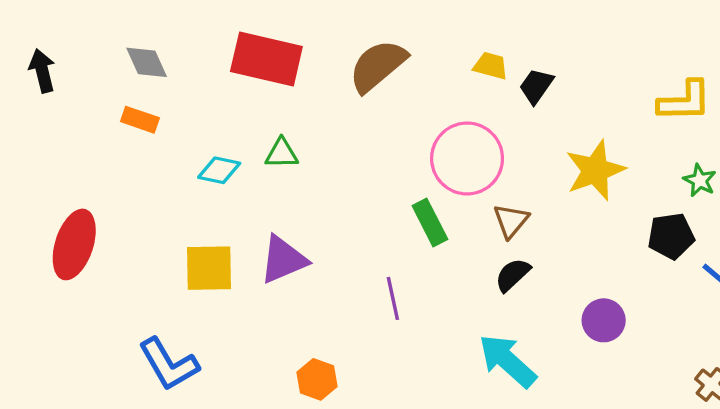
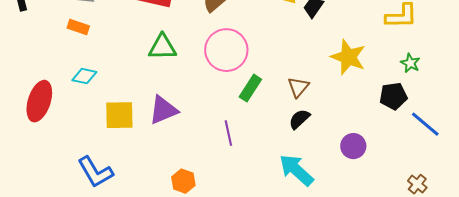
green triangle: (282, 153) -> (162, 47), size x1.4
pink circle: (467, 158) -> (226, 50), moved
cyan diamond: (219, 170) -> (84, 76), moved
yellow star: (595, 170) -> (348, 57), turned -30
green rectangle: (430, 223) -> (250, 88), turned 60

